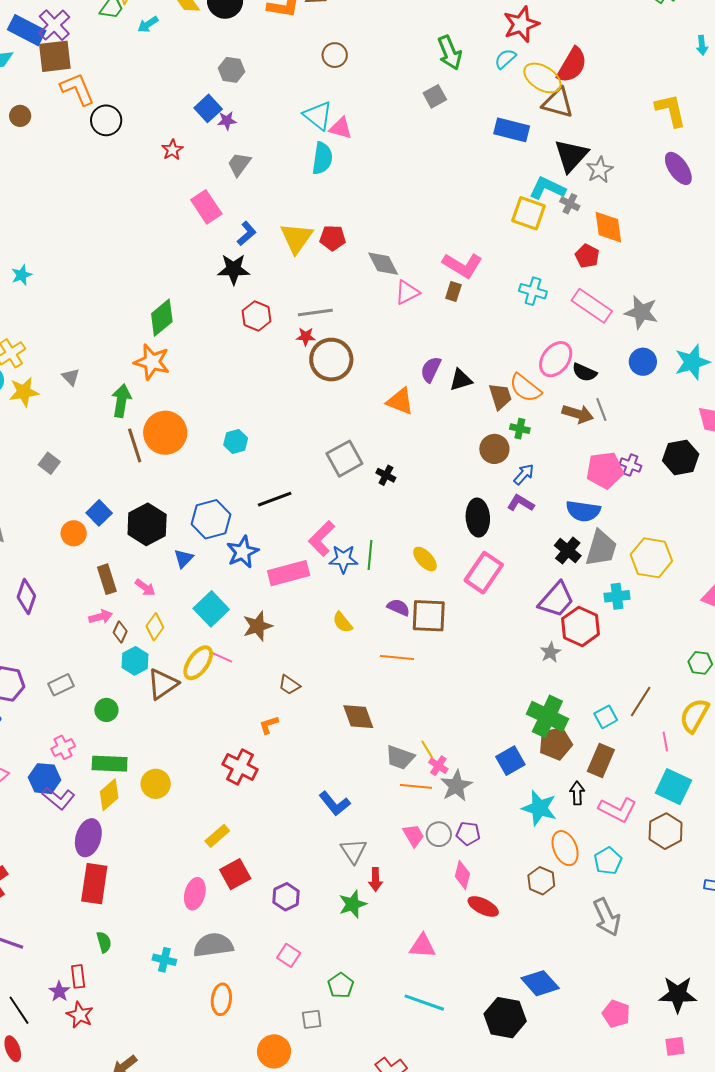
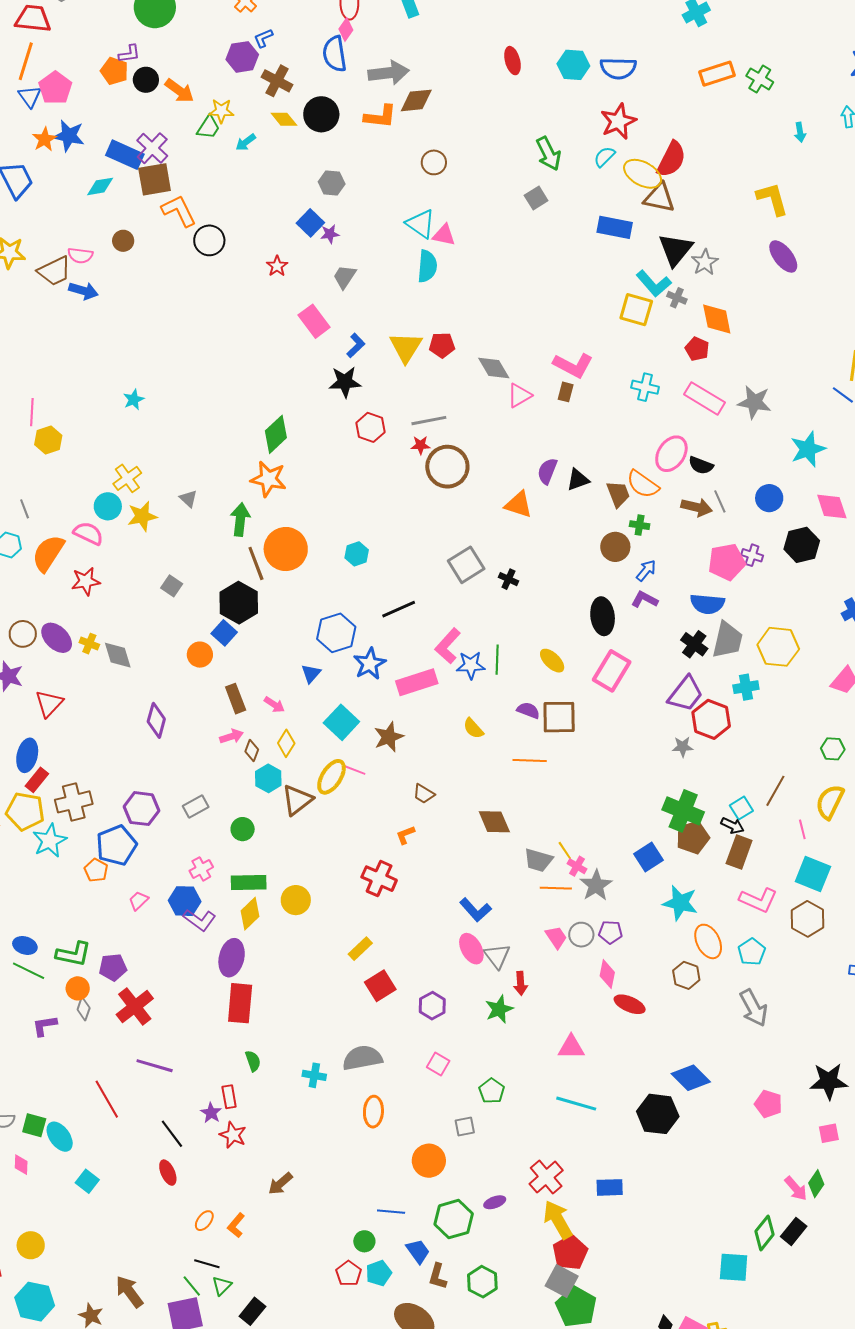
cyan L-shape: (547, 188) -> (654, 284), turned -153
blue circle: (643, 362) -> (769, 498), moved
black hexagon: (147, 524) -> (239, 603), moved
gray star: (550, 652) -> (683, 747), turned 30
black arrow: (577, 793) -> (732, 826), moved, turned 120
pink ellipse: (195, 894) -> (471, 949), moved, turned -40

